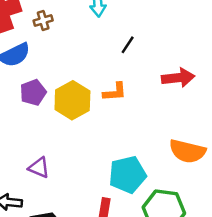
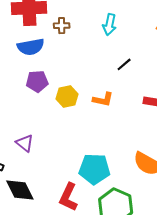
yellow hexagon: (72, 100) -> (67, 96), size x0.7

